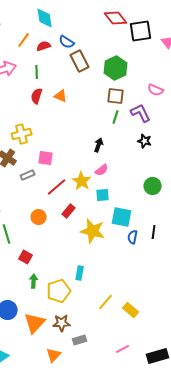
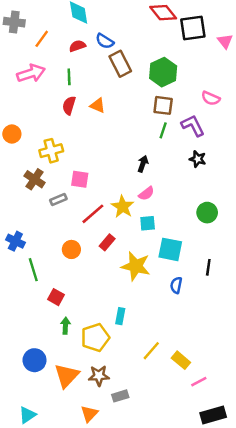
orange line: (24, 40) -> (42, 39), moved
blue semicircle: (133, 237) -> (176, 285), moved
pink line: (123, 349) -> (199, 382), moved

